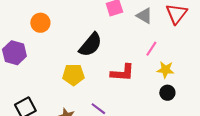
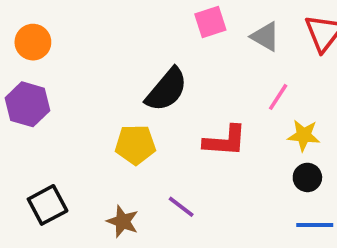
orange circle: (40, 23) -> (33, 42), moved

